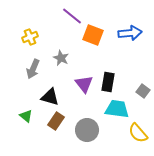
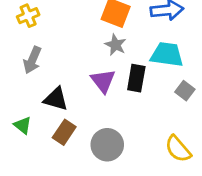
gray star: (61, 58) -> (116, 45), moved
cyan trapezoid: (117, 109) -> (167, 55), moved

